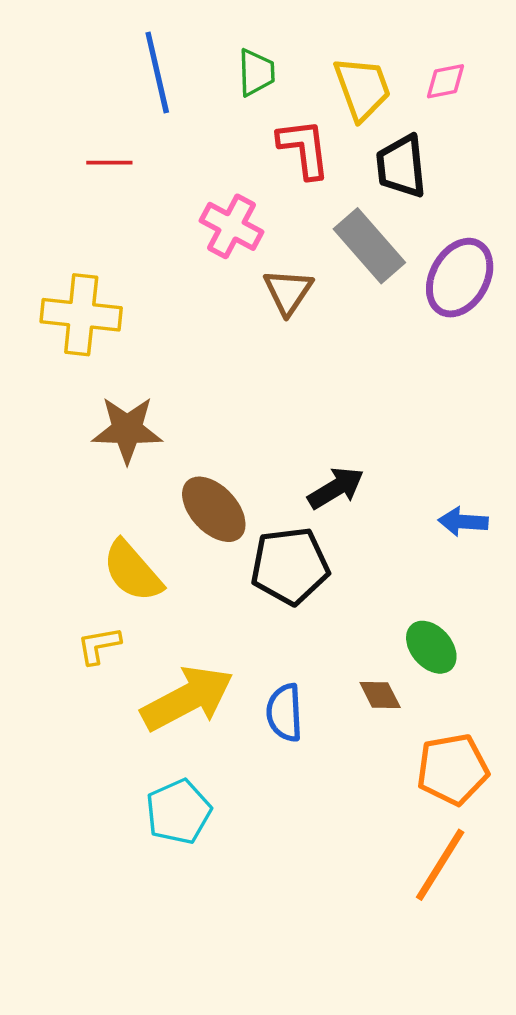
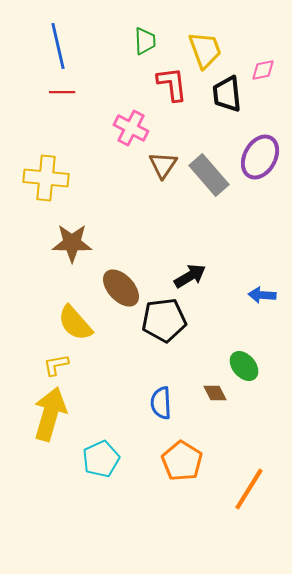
blue line: (157, 72) -> (58, 46), moved
pink diamond: (445, 81) -> (263, 70), moved
gray rectangle: (369, 246) -> (209, 175), moved
yellow arrow: (187, 698) -> (50, 414), moved, turned -46
orange pentagon: (453, 769) -> (182, 461), moved, turned -30

